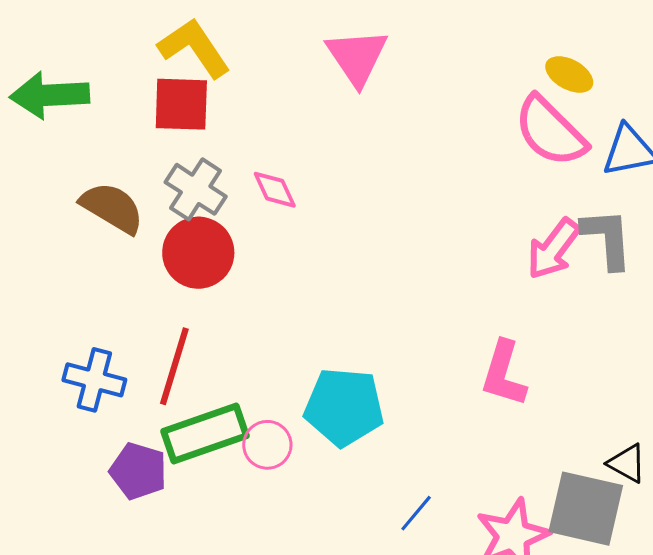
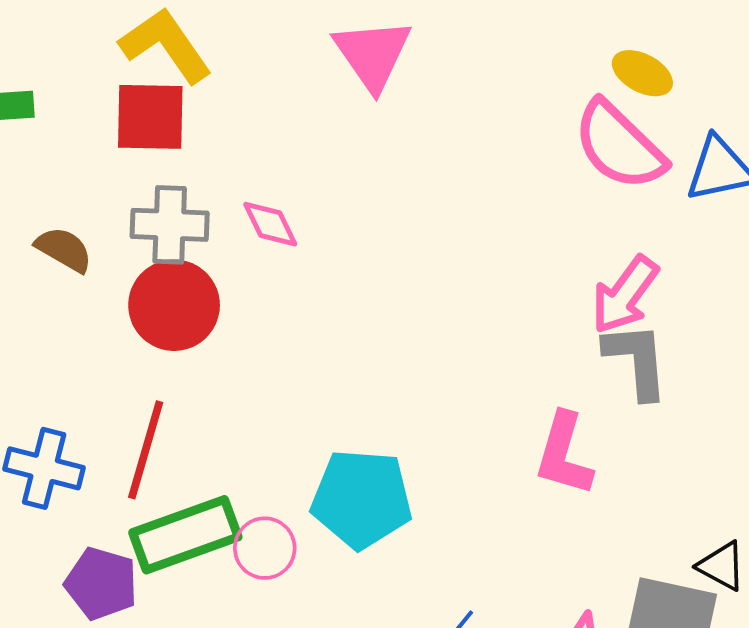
gray cross: (196, 189) -> (170, 225), turned -30
brown semicircle: (112, 208) -> (64, 249), size x0.7
gray L-shape: (607, 238) -> (637, 360), moved

